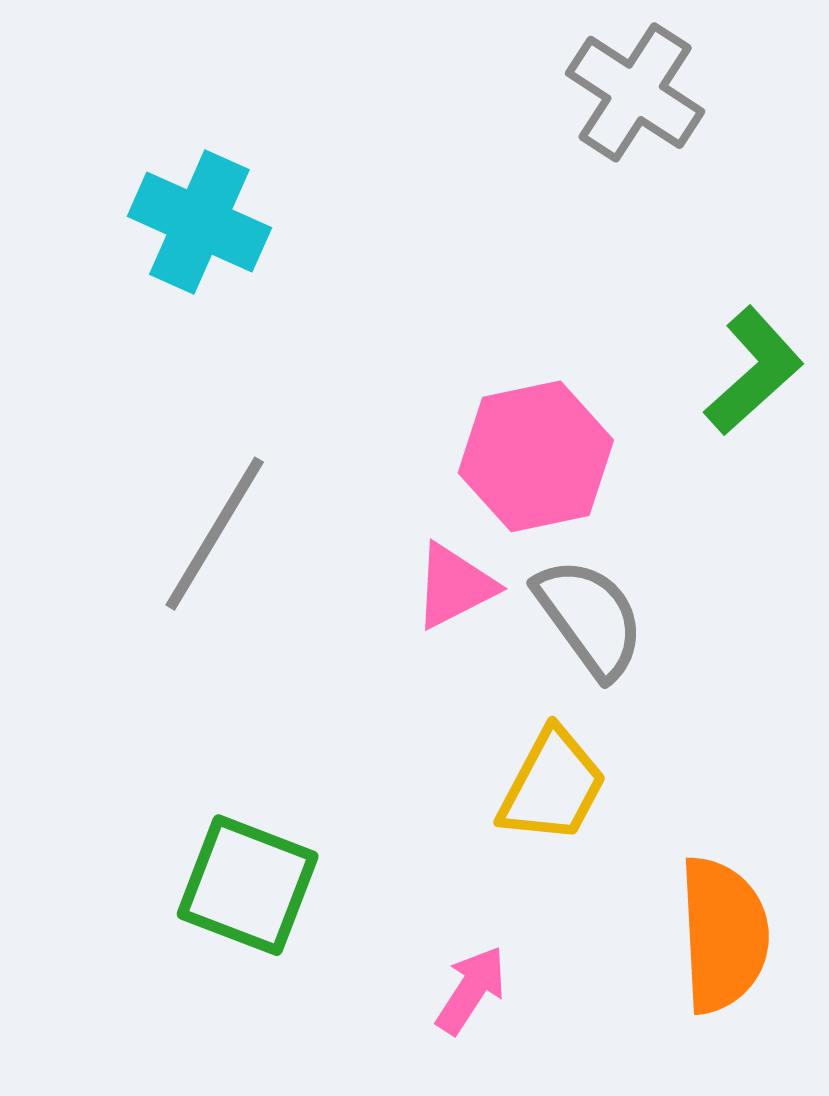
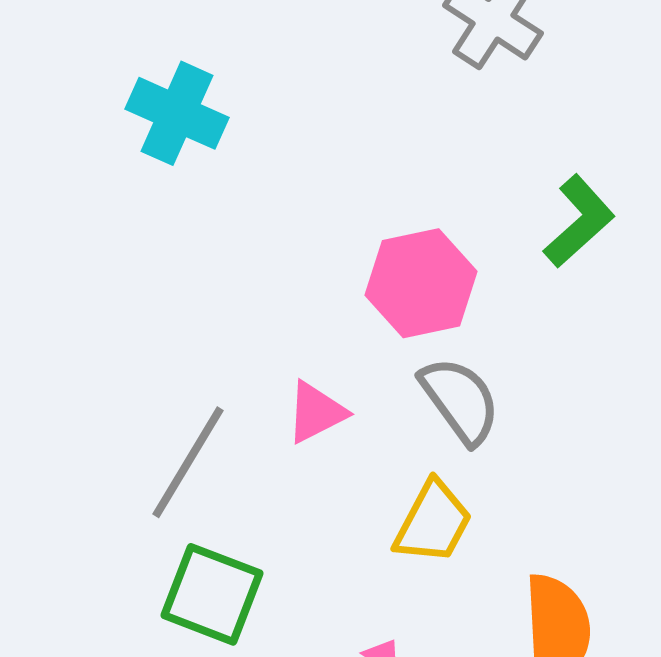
gray line: (215, 534) -> (188, 462), moved
pink triangle: (454, 586) -> (316, 412), moved

